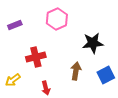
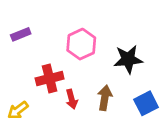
pink hexagon: (57, 19) -> (81, 44), moved
red arrow: (46, 88) -> (72, 99), moved

